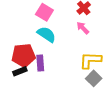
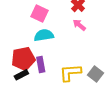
cyan semicircle: (46, 34) -> (44, 35), turned -36
yellow L-shape: (90, 60) -> (70, 73), moved

